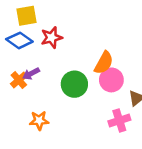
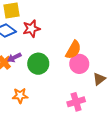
green circle: (74, 84) -> (38, 64), moved
pink cross: (119, 121) -> (76, 102), moved

